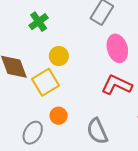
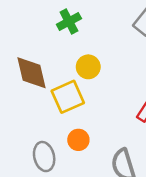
gray ellipse: (33, 133) -> (44, 157), turned -50

